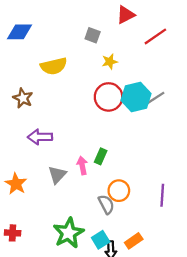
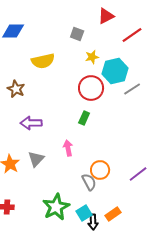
cyan hexagon: (136, 97) -> (115, 71), moved
green rectangle: (101, 156) -> (84, 118), moved
gray triangle: (57, 175) -> (36, 159), moved
purple line: (162, 195) -> (138, 174), turned 48

